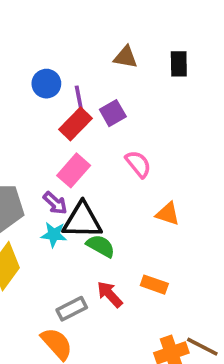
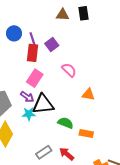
brown triangle: (126, 57) -> (63, 15), moved
red rectangle: (75, 124) -> (32, 53), turned -30
green semicircle: (101, 246) -> (66, 123), moved
red arrow: (110, 294) -> (67, 154), moved

